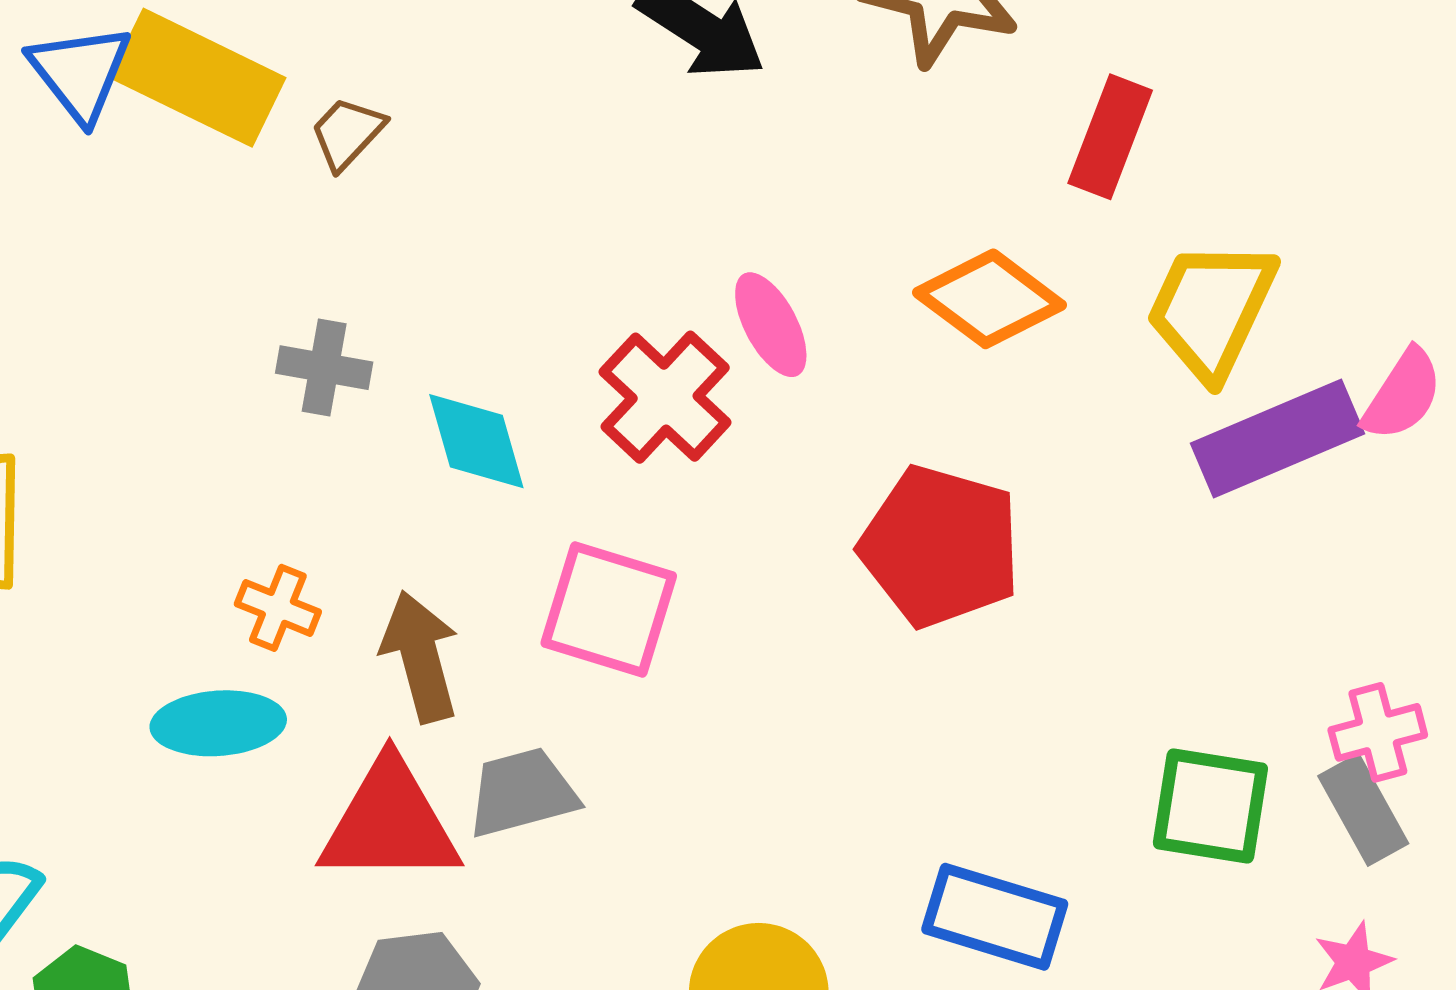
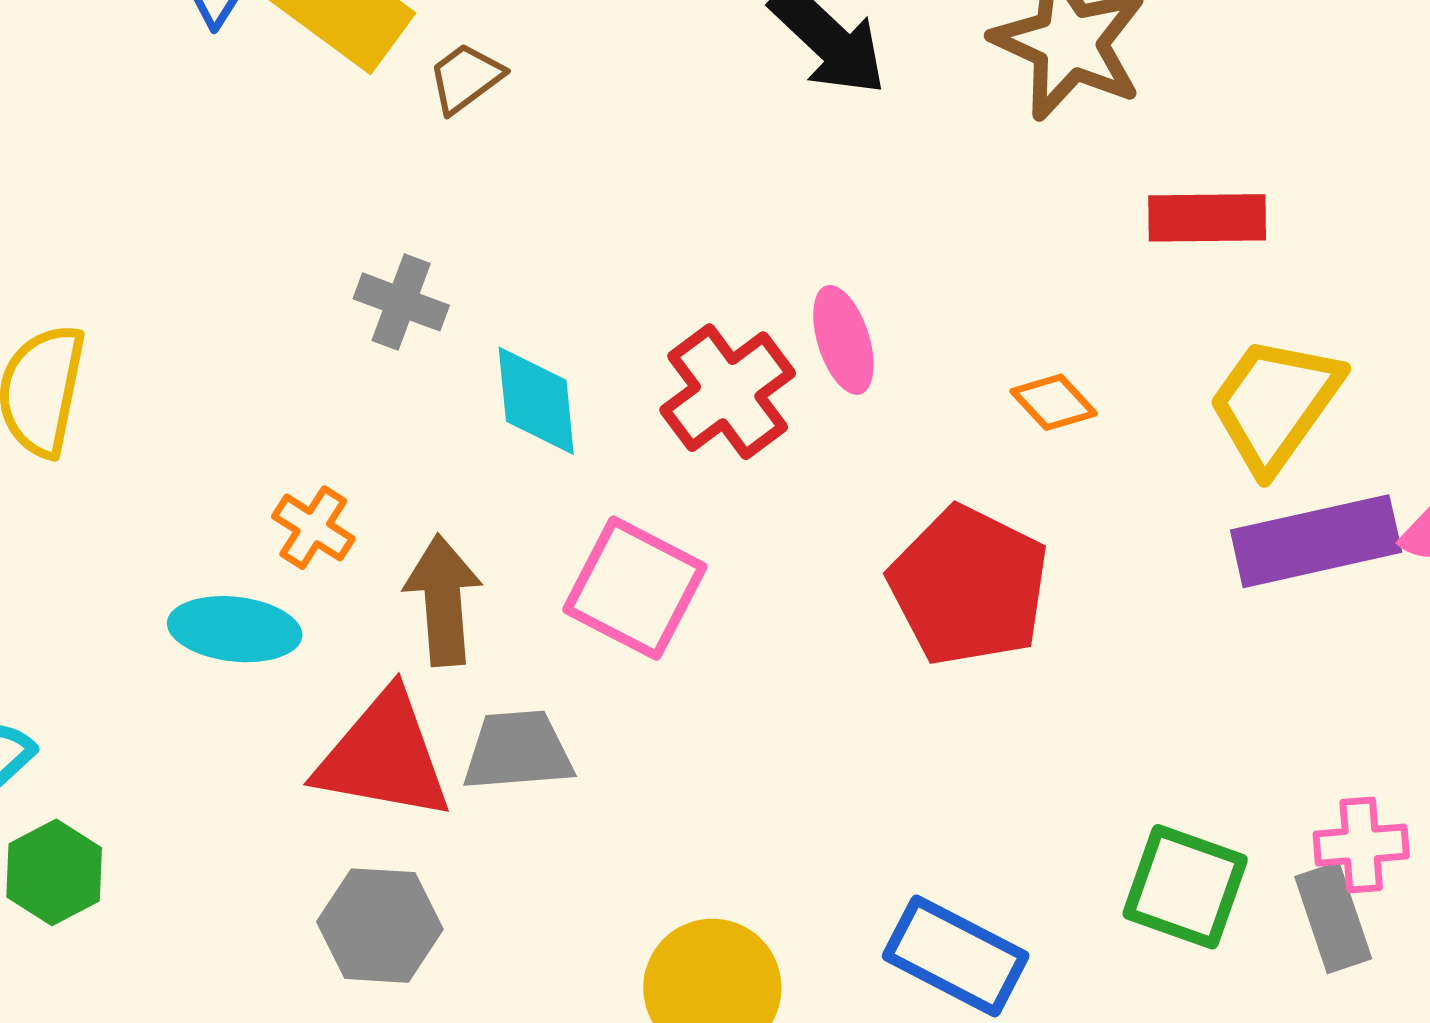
red rectangle: (1110, 137) -> (1207, 218), turned 58
orange diamond: (989, 299) -> (1054, 402), moved, size x0.6

